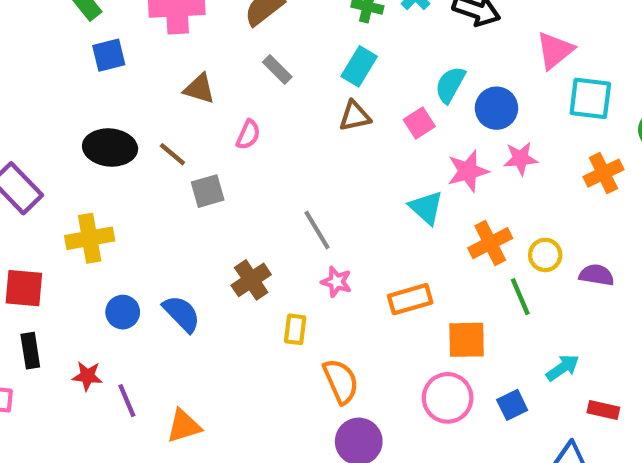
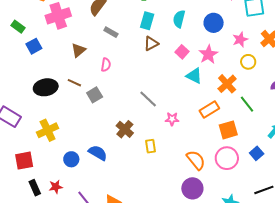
cyan semicircle: (450, 85) -> (179, 19), moved
brown triangle: (199, 89) -> (78, 50), turned -42
pink square: (419, 123) -> (182, 52), moved
pink star: (520, 158) -> (240, 39), moved
yellow circle: (545, 255) -> (248, 62), moved
pink star: (336, 282) -> (172, 119), moved
orange rectangle: (410, 299) -> (209, 110), moved
red star: (87, 376) -> (56, 187), moved
orange semicircle: (341, 381) -> (196, 160), moved

